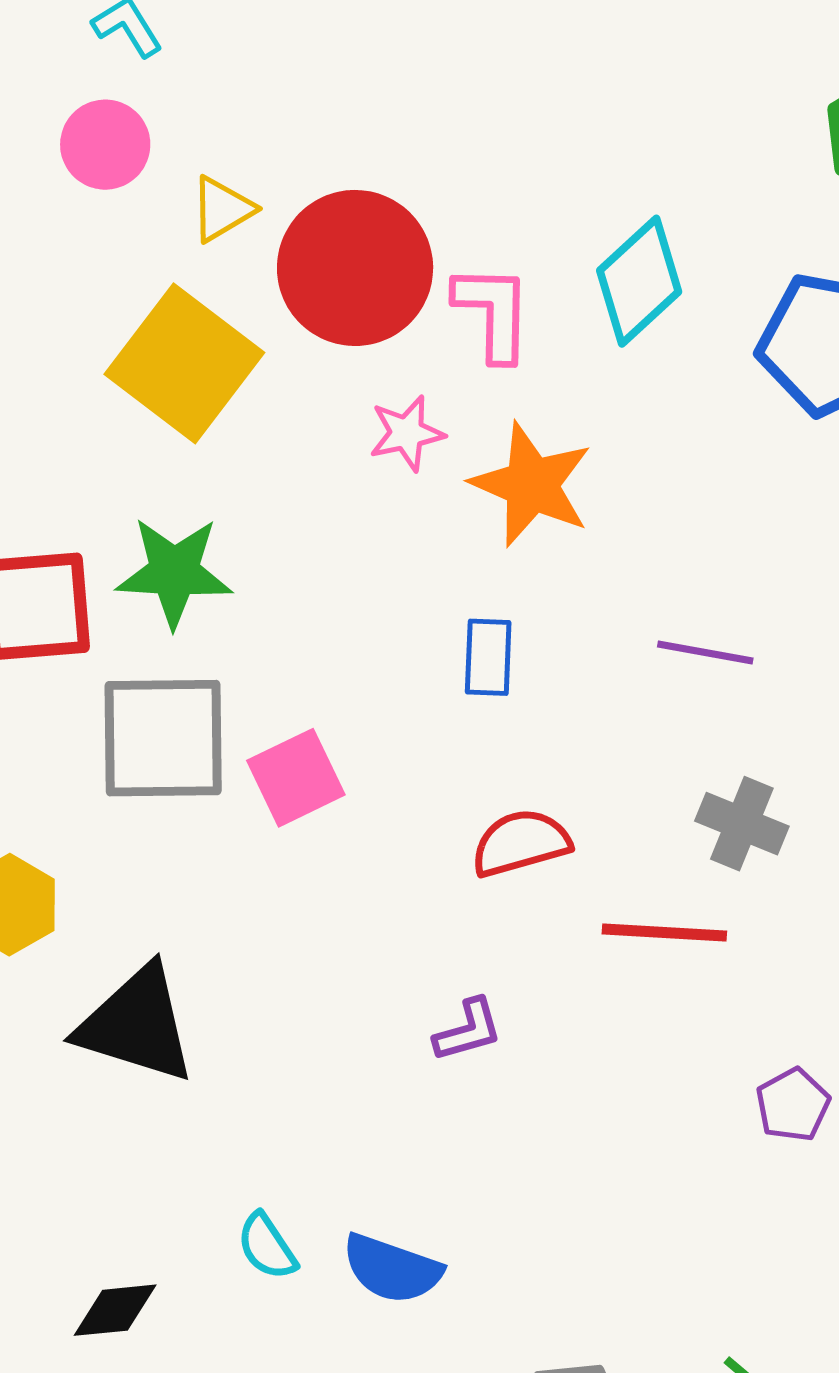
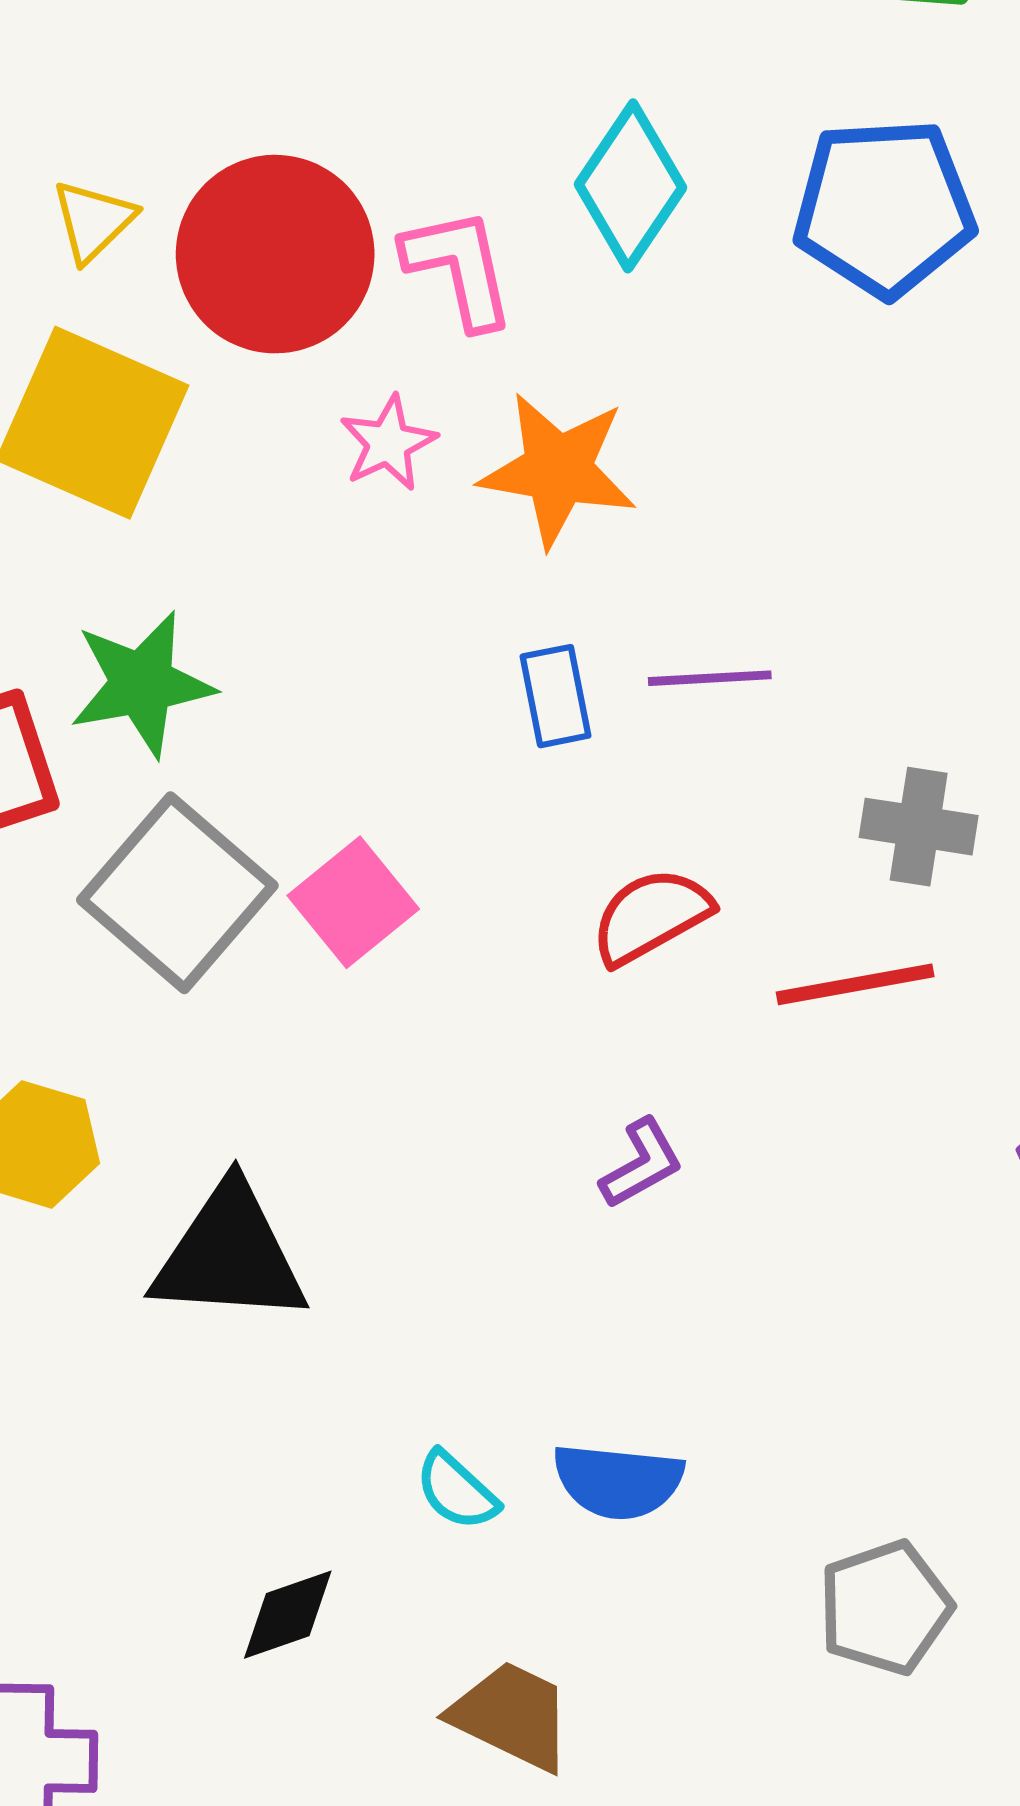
purple line: (705, 653) -> (710, 678), moved
gray square: (163, 738) -> (177, 893), turned -35

